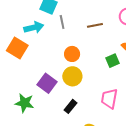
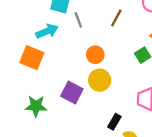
brown line: (95, 25) -> (116, 18), turned -42
green star: (24, 103) -> (36, 106), moved
black rectangle: (71, 106) -> (114, 122), moved

